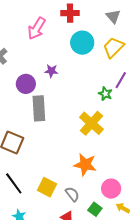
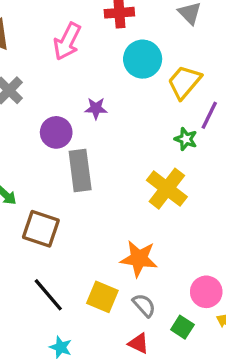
yellow trapezoid: (113, 47) -> (184, 82), moved
orange star: (85, 165) -> (139, 259), moved

